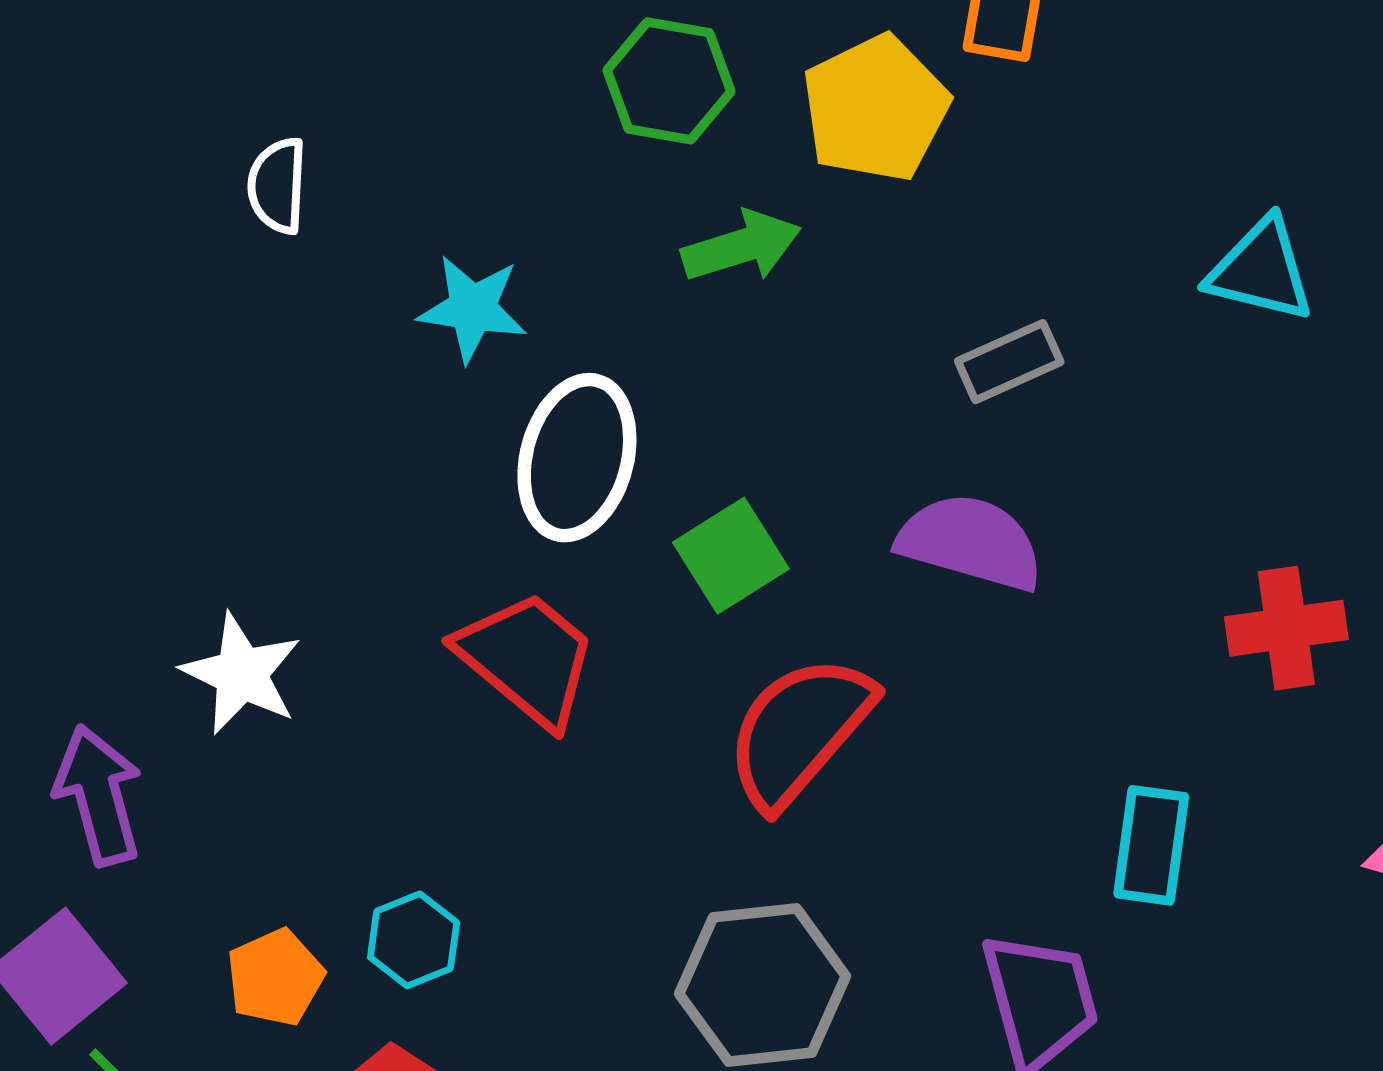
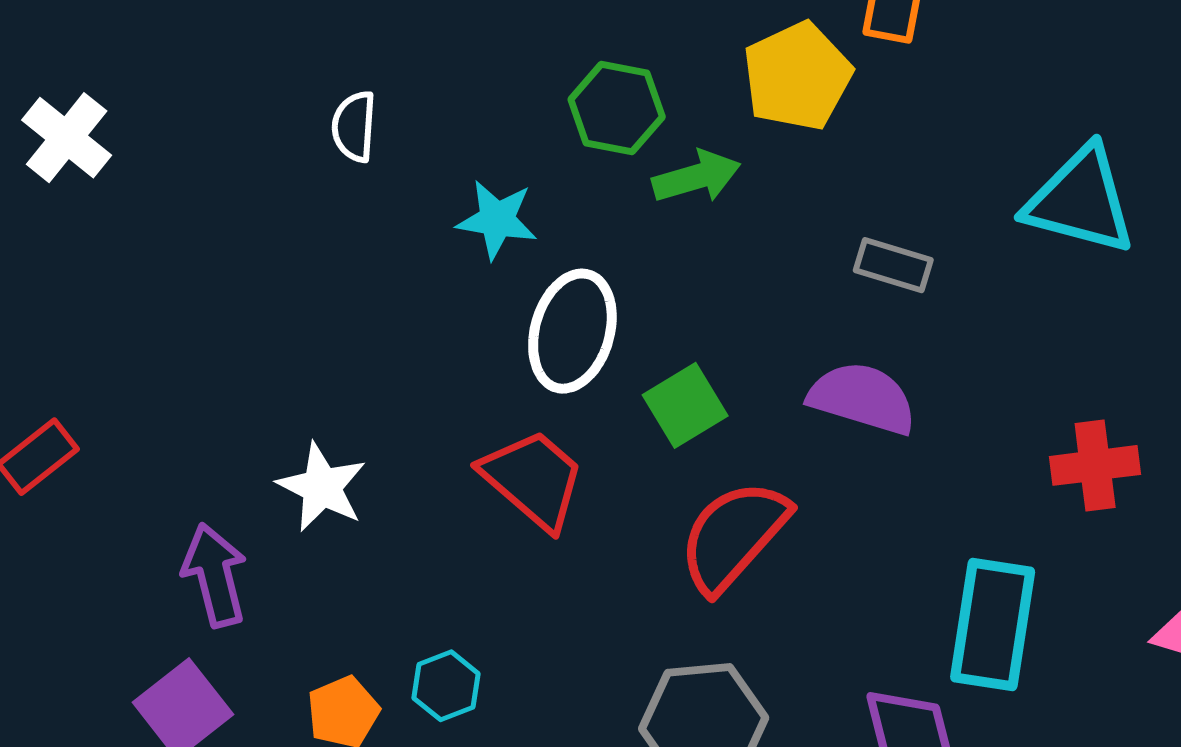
green hexagon: (669, 81) -> (617, 108), moved
cyan triangle: (1261, 270) -> (1080, 200), size x1.4
gray rectangle: (1009, 362) -> (893, 265), turned 40
cyan rectangle: (1151, 845) -> (993, 624), size x1.5

